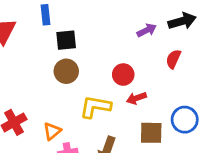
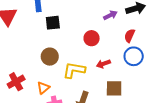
brown circle: (66, 71) -> (50, 57), moved
red circle: (123, 75) -> (92, 38), moved
blue circle: (185, 120) -> (134, 56), moved

